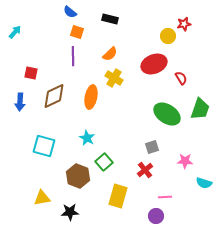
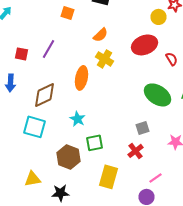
purple line: (73, 56) -> (48, 49), moved, turned 30
brown diamond: (54, 96) -> (44, 95), moved
green square: (104, 162) -> (94, 143), turned 30
pink line: (165, 197) -> (156, 178), turned -32

